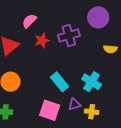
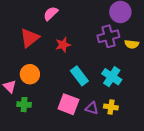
purple cross: (69, 36) -> (108, 36), moved
red star: (42, 40) -> (63, 45), moved
purple triangle: (74, 104) -> (92, 108), moved, turned 32

